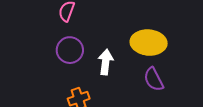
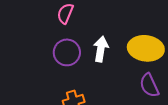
white arrow: (106, 62) -> (101, 49), moved

